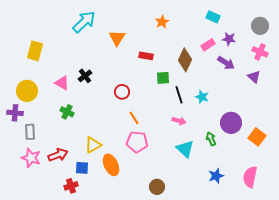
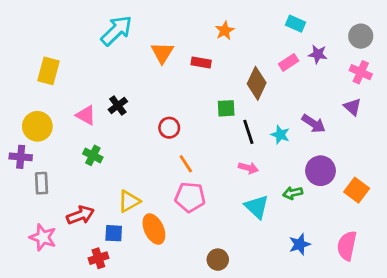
red rectangle: (146, 56) -> (201, 62), moved
purple arrow: (226, 63) -> (314, 124), moved
green arrow: (211, 139) -> (293, 193), turned -80
pink star: (31, 158) -> (43, 237), moved

